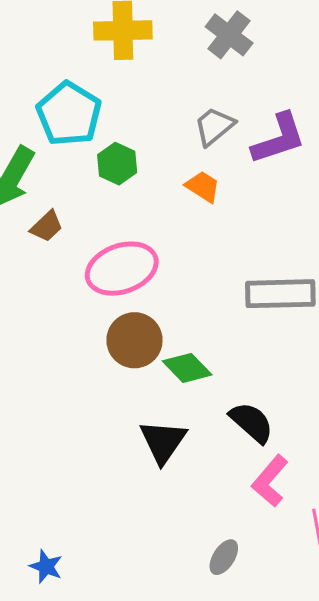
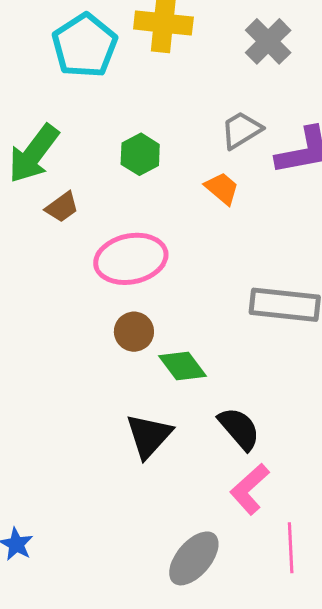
cyan pentagon: (69, 114) -> (85, 46), moved
brown circle: (134, 340) -> (134, 332), size x0.7
gray ellipse: (224, 557) -> (194, 558), size x1.6

